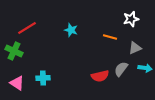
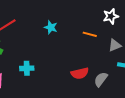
gray semicircle: (121, 69) -> (101, 79), moved
cyan cross: (43, 78) -> (27, 68), moved

